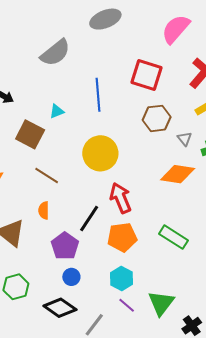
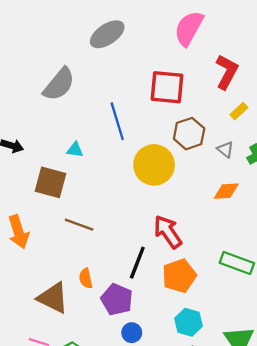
cyan triangle: (57, 111) -> (75, 150), turned 42
yellow circle: (100, 153) -> (154, 165), moved
orange diamond: (178, 174) -> (226, 191), size x0.7
orange semicircle: (44, 210) -> (86, 278), moved

